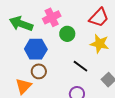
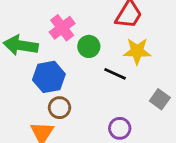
black line: (80, 66) -> (115, 74), moved

